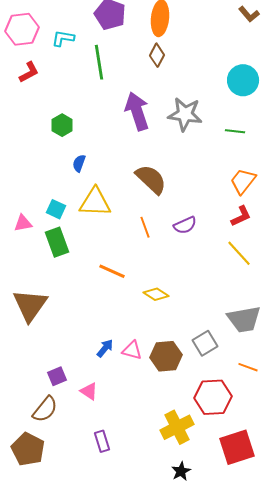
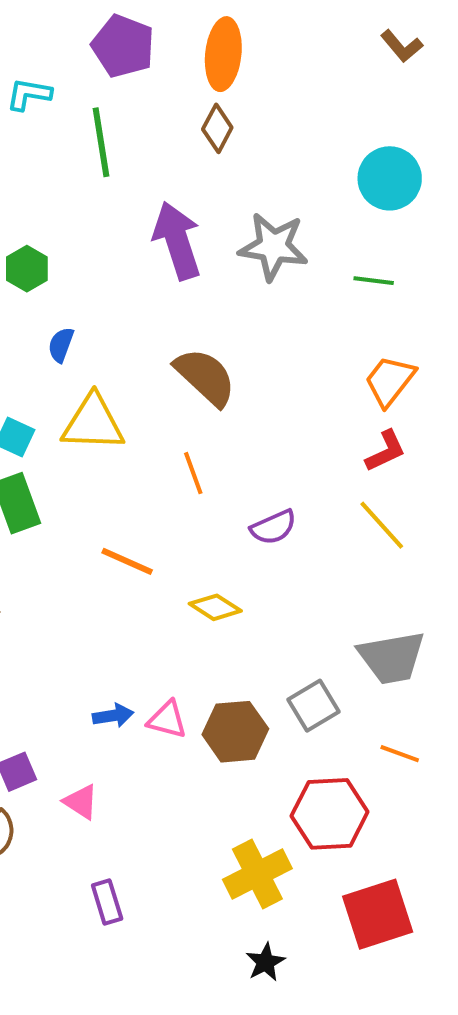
purple semicircle: (185, 225) -> (273, 527), moved
blue arrow: (105, 348) -> (113, 716), turned 42

